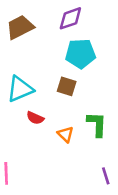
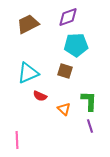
purple line: (106, 176) -> (90, 126), moved

